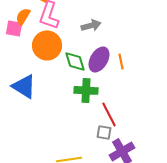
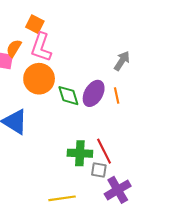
gray arrow: (91, 25) -> (122, 61), moved, turned -42
green cross: (86, 90) -> (80, 153), moved

